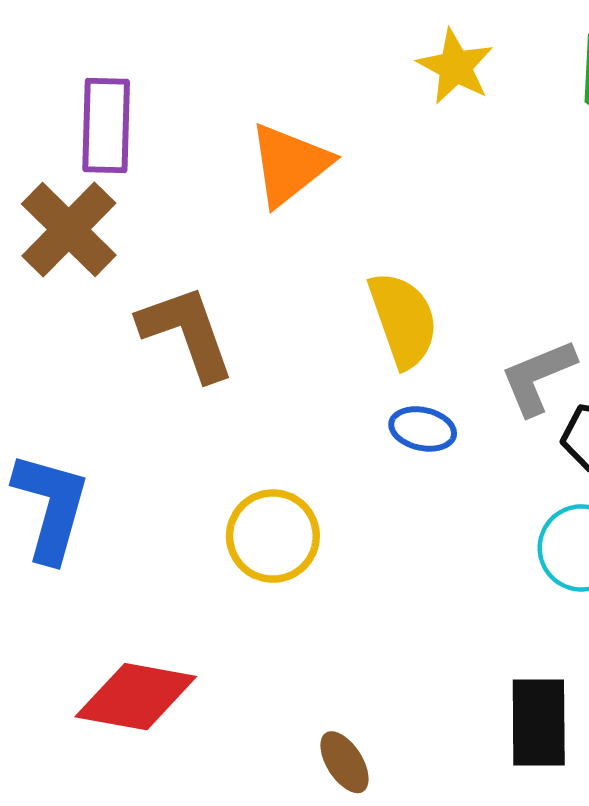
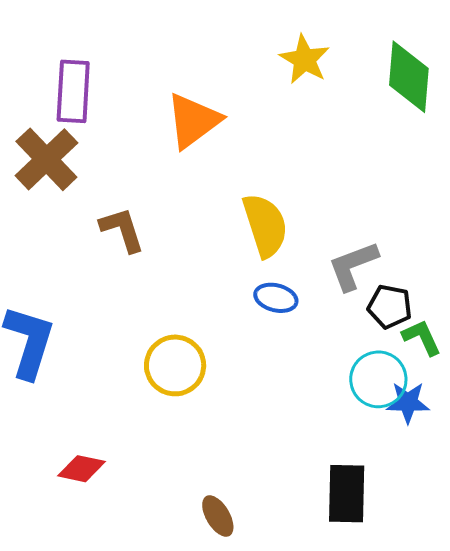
brown L-shape: (187, 333) -> (122, 230), size x0.7
red diamond: (136, 697) -> (82, 469), size x0.6

